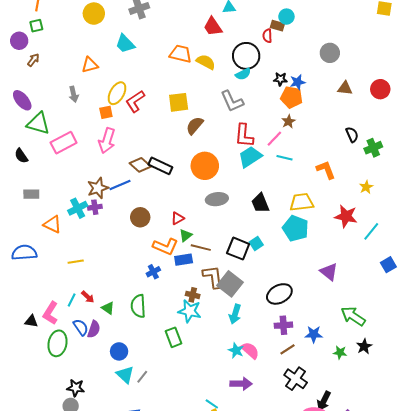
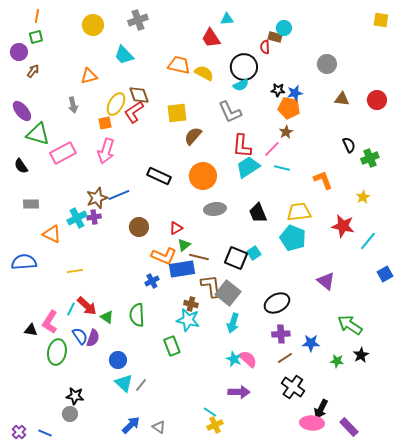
brown diamond: (140, 165) -> (139, 95), moved, turned 30
blue rectangle: (184, 260) -> (182, 269), size x1.4
red arrow: (88, 297) -> (87, 306), size x1.5

